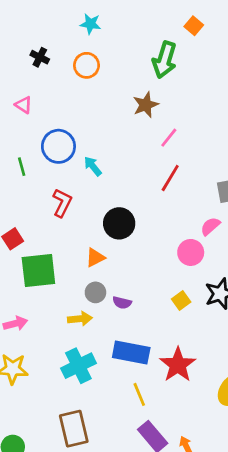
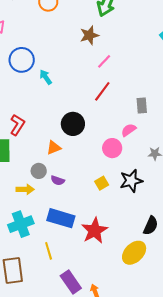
red L-shape: (62, 203) -> (17, 125), moved
black circle: (119, 223) -> (73, 124), moved
orange triangle: (95, 258) -> (54, 148), moved
yellow line: (139, 394) -> (49, 251), moved

